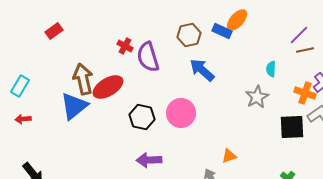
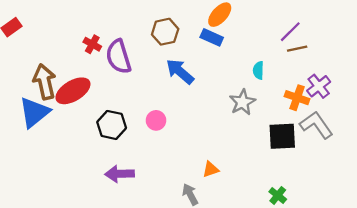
blue rectangle: (222, 31) -> (212, 37), moved
pink circle: (181, 113) -> (156, 120), size x0.6

